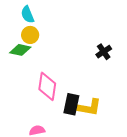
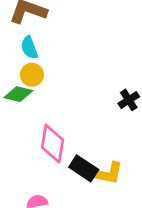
black rectangle: (71, 104) -> (84, 168), turned -70

